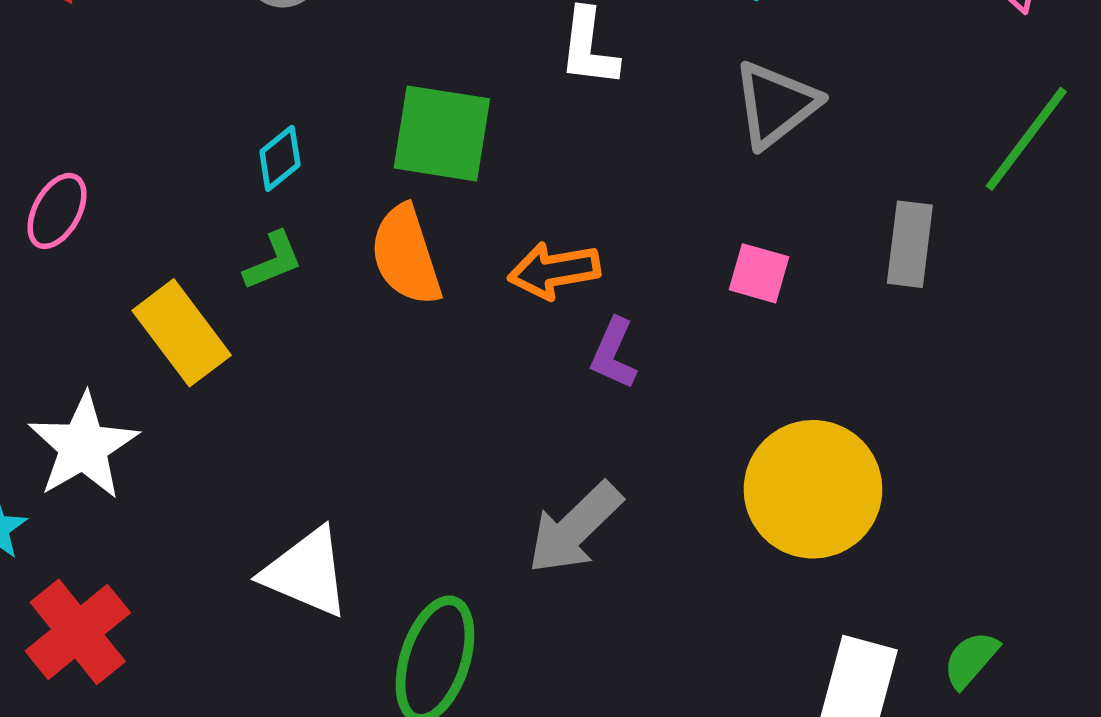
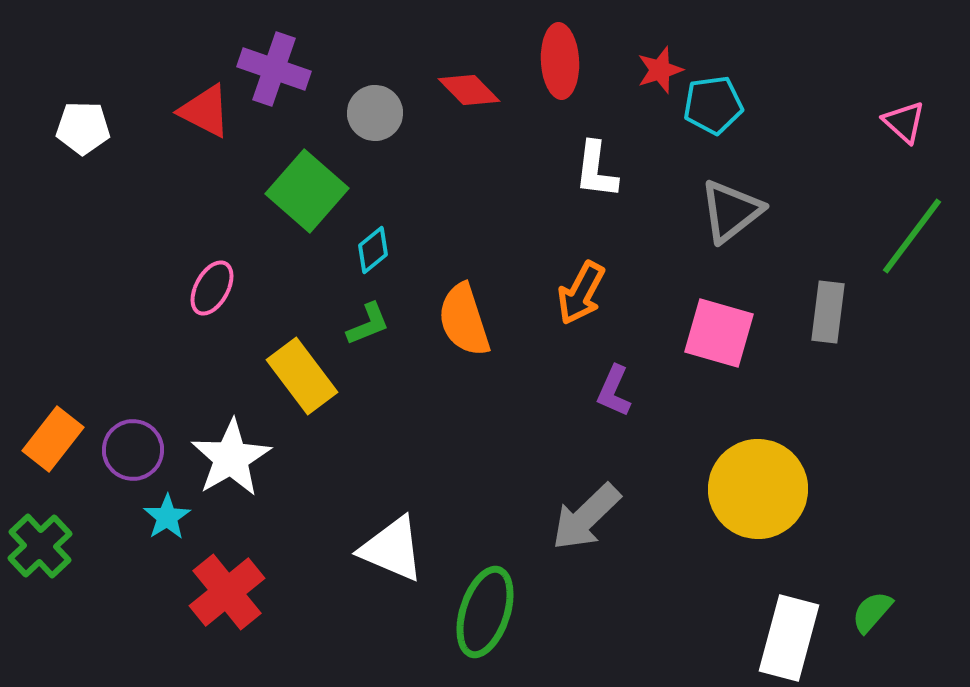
green square: (442, 133) -> (307, 191), moved, turned 32
orange arrow: (554, 271) -> (581, 293), moved, turned -52
pink square: (759, 273) -> (719, 333), size x1.6

